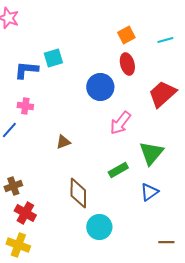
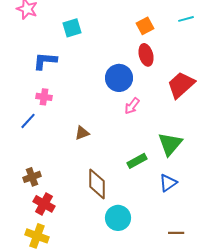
cyan line: (165, 40) -> (186, 19), moved
cyan square: (53, 58) -> (72, 28), moved
pink arrow: (120, 123) -> (132, 106), moved, size x0.7
brown line: (166, 242) -> (176, 233), moved

